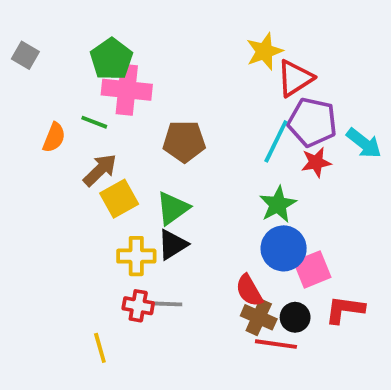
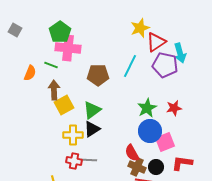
cyan line: (276, 141) -> (130, 66), moved
cyan arrow: (364, 143) -> (180, 53), moved, turned 36
red star: (316, 162) -> (174, 108), moved
brown arrow: (100, 170) -> (54, 90), turned -48

